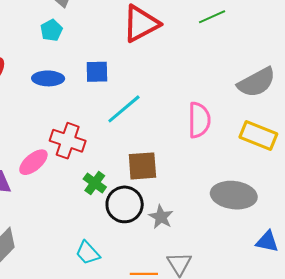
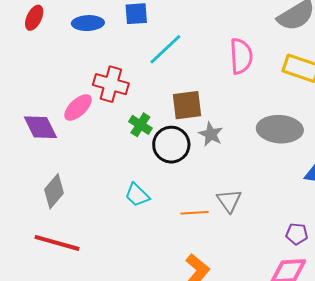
gray star: (161, 217) -> (211, 134), moved

